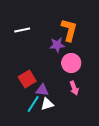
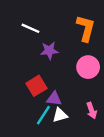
white line: (22, 30) -> (31, 28), turned 35
purple star: (57, 45) -> (49, 51), moved
pink arrow: (74, 88) -> (92, 111), moved

